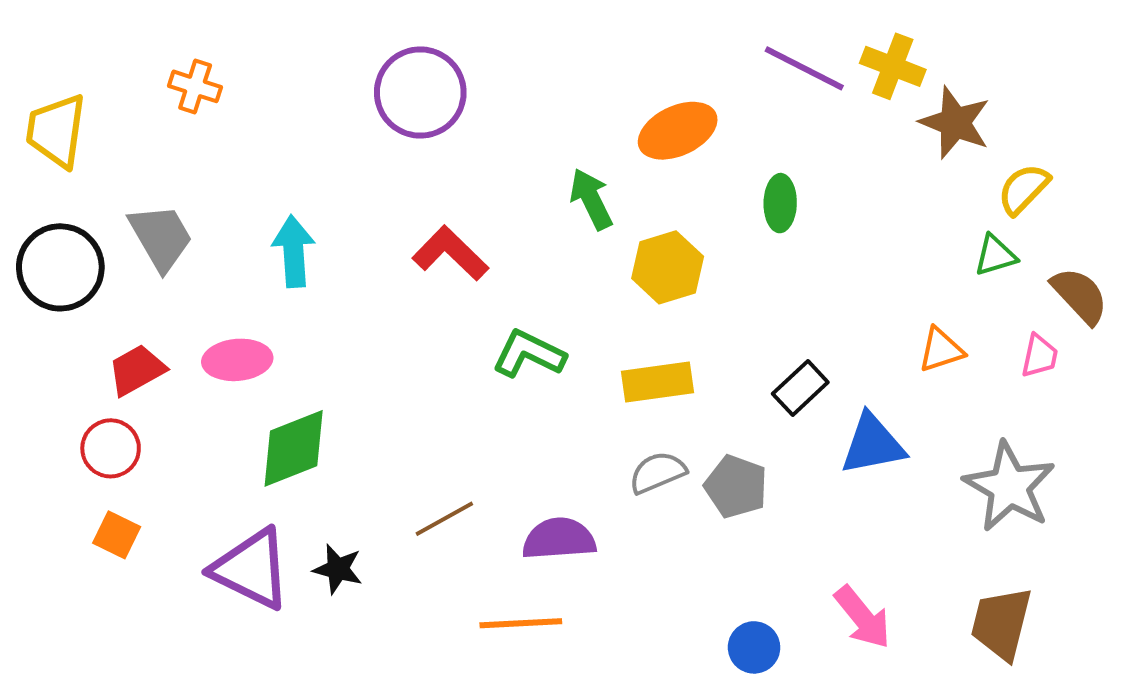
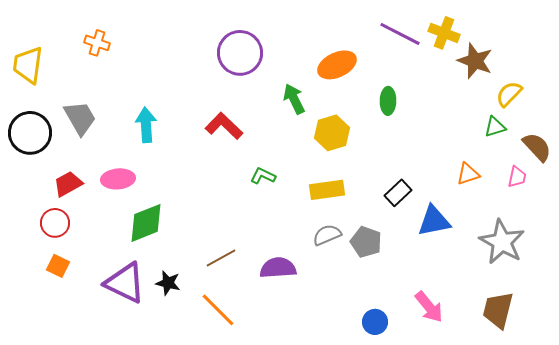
purple circle: (420, 92) -> (240, 53), moved
green L-shape: (529, 354) -> (263, 176), size x0.7
orange line: (521, 623) -> (218, 310), moved, turned 48

